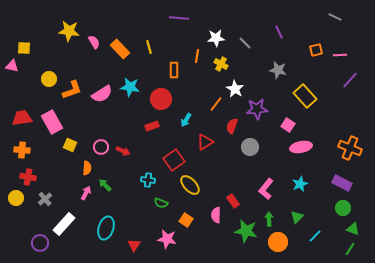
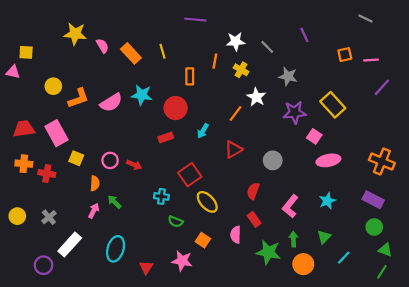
gray star: (278, 70) -> (288, 76), moved
purple star: (257, 109) -> (295, 112), moved
red semicircle: (232, 126) -> (253, 191), moved
red triangle: (205, 142) -> (233, 150), moved
red cross: (28, 177) -> (47, 174), moved

